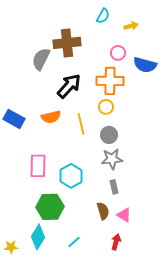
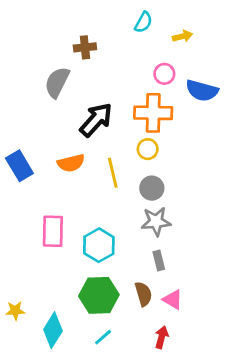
brown cross: (67, 43) -> (85, 47), moved, size x0.6
blue rectangle: (14, 119) -> (19, 166), turned 30
green hexagon: (50, 207) -> (99, 295), moved
yellow star: (11, 247) -> (15, 311), moved

